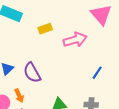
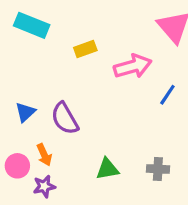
blue line: (97, 73) -> (167, 95), moved

